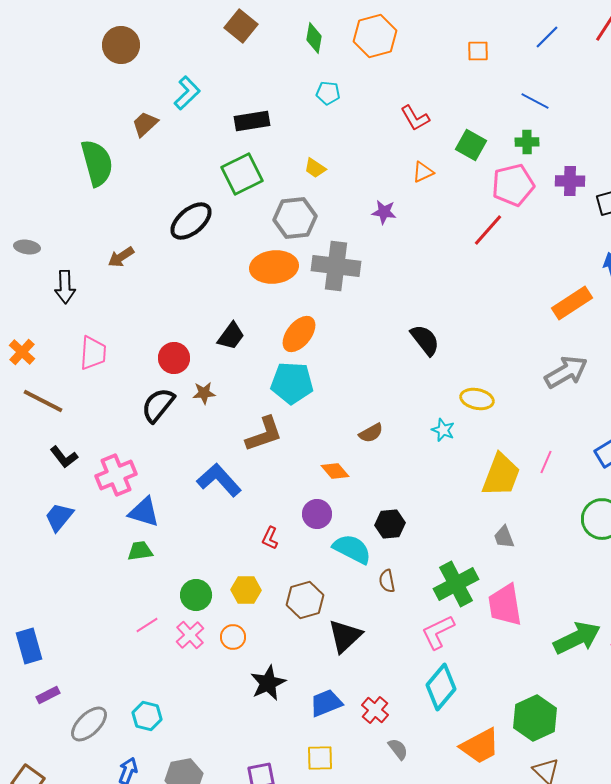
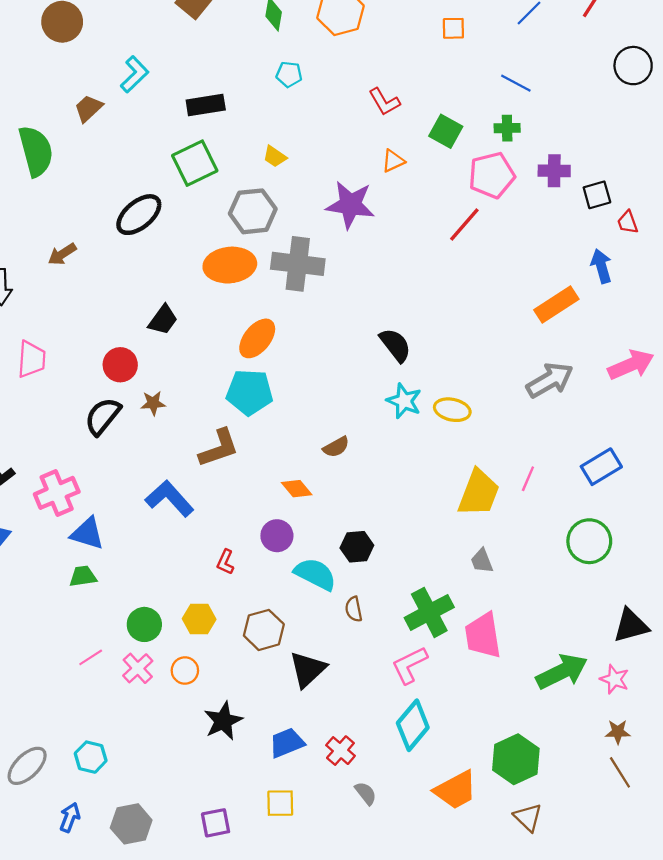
purple star: (384, 212) -> (350, 205), size x1.8
black trapezoid: (231, 336) -> (163, 320), moved
cyan star: (443, 430) -> (404, 401), moved, size x1.4

